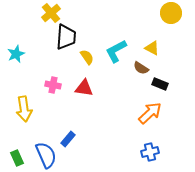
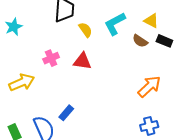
black rectangle: (160, 84) -> (164, 41), moved
pink cross: (53, 85) -> (51, 58), turned -35
yellow arrow: (24, 109) -> (22, 82), turned -105

